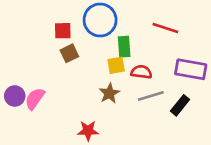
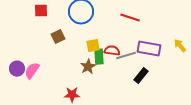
red square: (63, 31) -> (41, 11), moved
green rectangle: (124, 47) -> (99, 57), moved
gray line: (151, 96) -> (126, 56), moved

